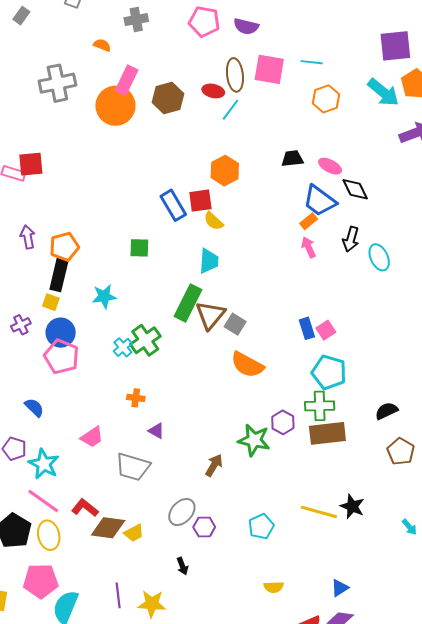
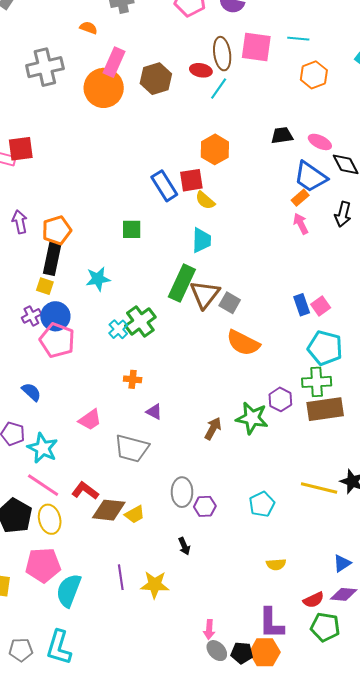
purple cross: (21, 325) -> (31, 316), moved
brown arrow: (214, 465) -> (213, 428), moved
gray ellipse: (182, 512) -> (182, 492), turned -40

